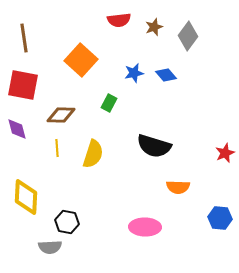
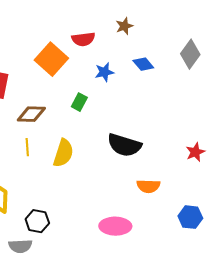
red semicircle: (119, 20) -> (83, 39), moved
gray diamond: (188, 36) -> (190, 54), moved
blue diamond: (166, 75) -> (143, 64), moved

